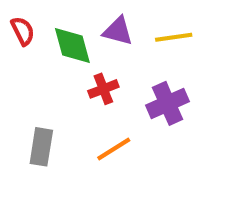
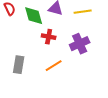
red cross: (103, 89) -> (49, 37), turned 32

